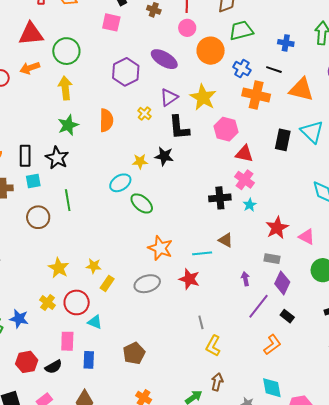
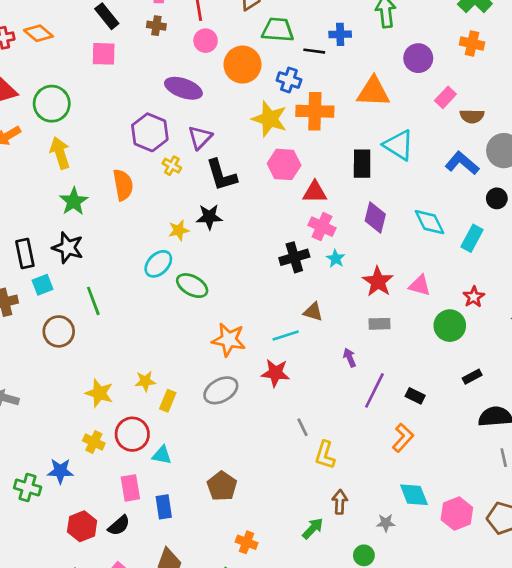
green trapezoid: (241, 31) -> (278, 30), turned 30
black line: (274, 70) -> (314, 51), moved
purple hexagon: (126, 72) -> (150, 132), moved
yellow star: (203, 97) -> (270, 119), moved
purple diamond: (282, 283) -> (375, 218), moved

